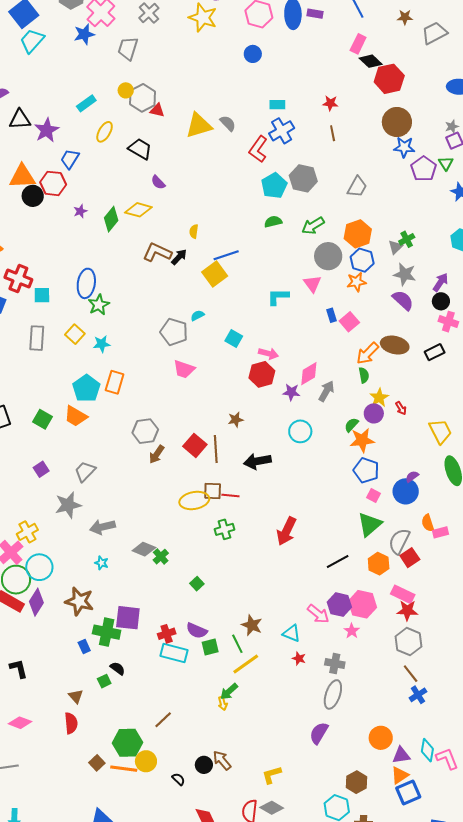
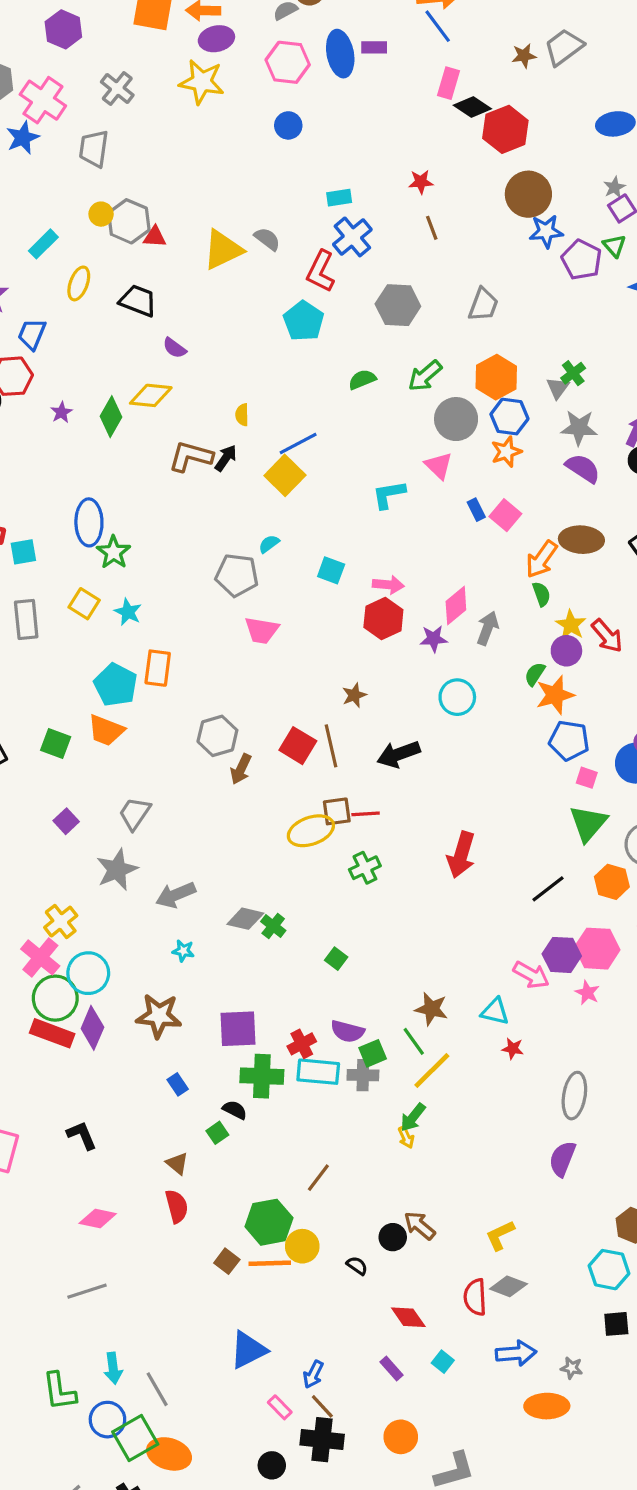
brown star: (405, 17) -> (524, 56), moved
cyan pentagon: (274, 186) -> (304, 321), moved
cyan star: (102, 344) -> (128, 612), turned -30
red arrow: (401, 408) -> (607, 636), size x1.6
green cross: (107, 632) -> (262, 1076), moved
gray cross: (335, 663) -> (363, 1075), moved

